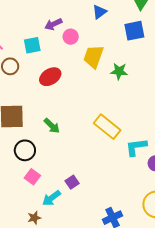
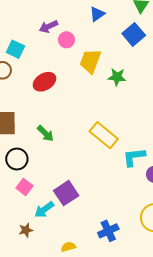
blue square: (134, 31) -> (134, 34), turned -30
cyan square: (32, 45) -> (15, 49), moved, turned 36
purple square: (72, 182) -> (66, 193), size x1.6

